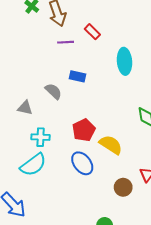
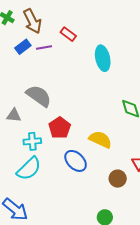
blue rectangle: (77, 76) -> (23, 47), moved, turned -42
gray semicircle: (53, 91) -> (39, 96), size x1.5
red pentagon: (84, 130) -> (60, 128), moved

